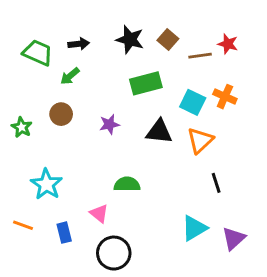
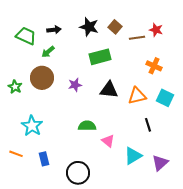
cyan square: (193, 102) -> (165, 98), moved
brown circle: (61, 114) -> (42, 78), size x1.5
orange triangle: (200, 140) -> (137, 96), turned 30
pink triangle: (99, 214) -> (108, 141), moved

